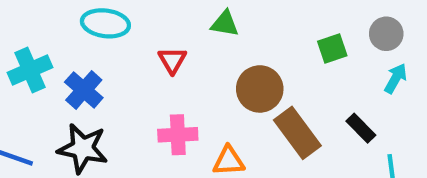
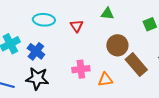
green triangle: (225, 24) -> (107, 14), moved
red triangle: (172, 60) -> (77, 26), moved

